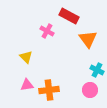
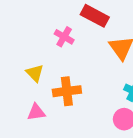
orange cross: (49, 90) -> (67, 91), moved

